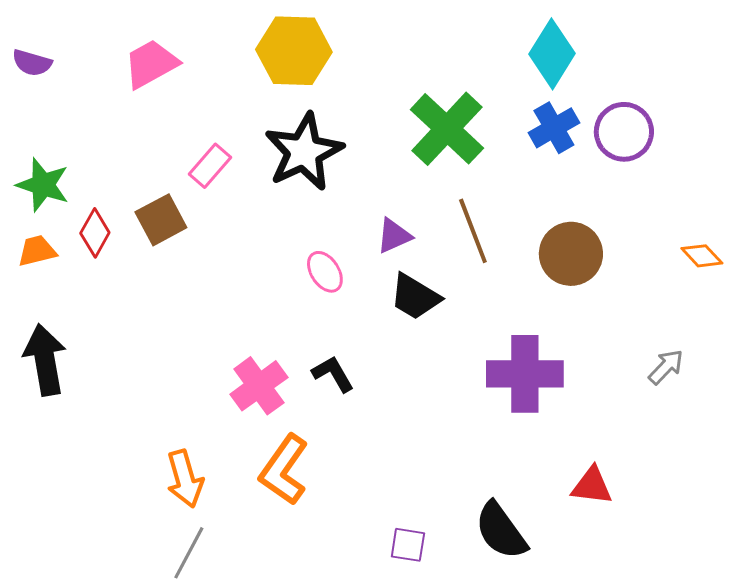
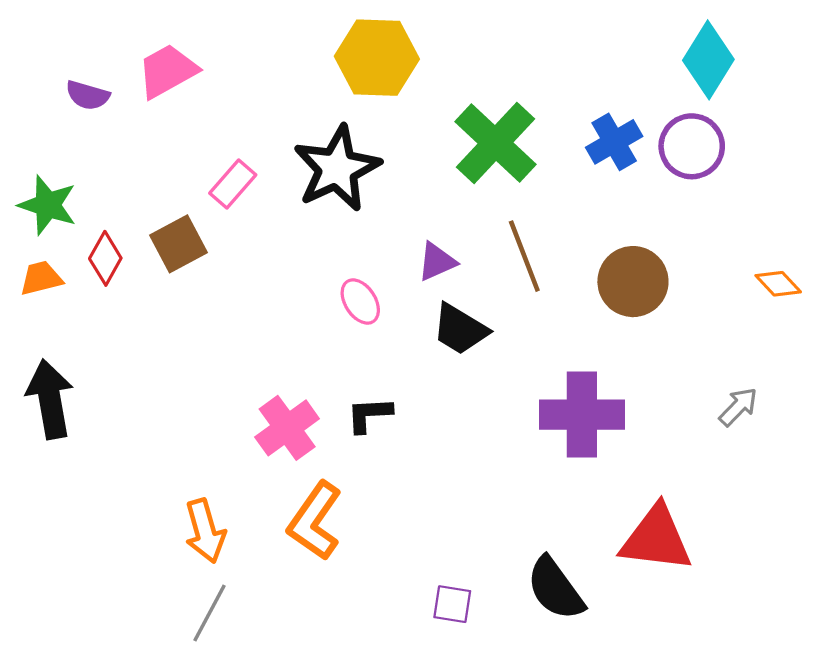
yellow hexagon: (294, 51) -> (377, 58), moved
cyan diamond: (552, 54) -> (708, 60), moved
purple semicircle: (32, 63) -> (88, 95), moved
black L-shape: (333, 374) -> (369, 415), turned -63
red triangle: (592, 486) -> (656, 539), size x1.6

